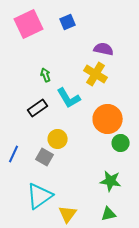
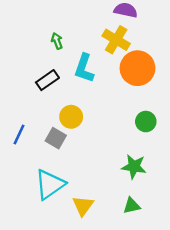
cyan L-shape: (69, 98) -> (84, 68), turned 50
orange circle: (108, 119) -> (137, 68), moved

